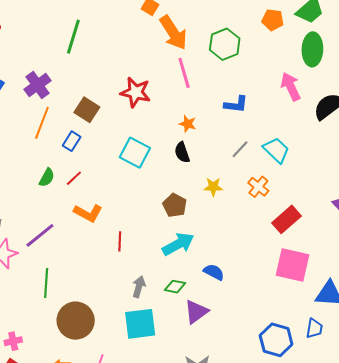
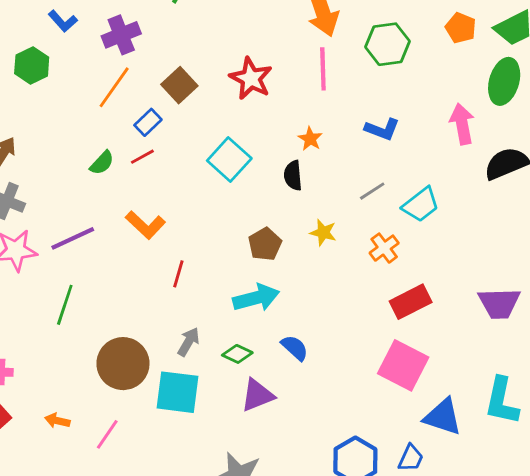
cyan trapezoid: (276, 150) -> (421, 205), turned 84
red line: (74, 178) -> (142, 157), moved
brown circle: (76, 321) -> (123, 364), moved

